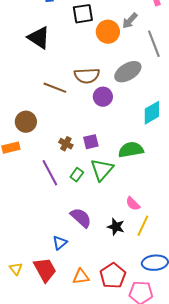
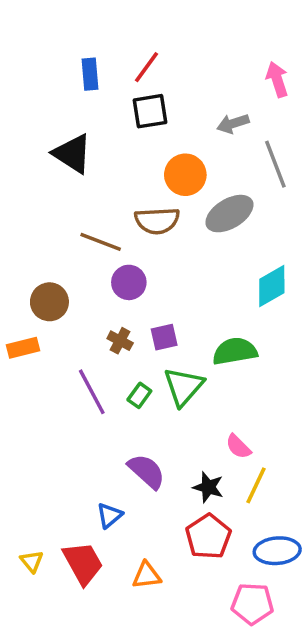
gray arrow: (130, 21) -> (233, 124), turned 30
orange circle: (108, 32) -> (185, 175), moved
purple circle: (103, 97) -> (129, 282), moved
red pentagon: (113, 276) -> (208, 537), moved

